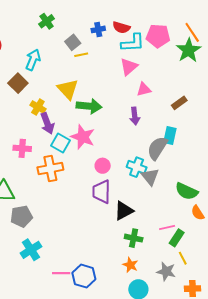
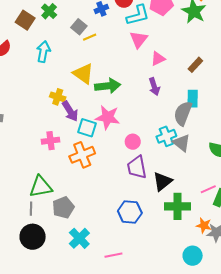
brown square: (18, 83) -> (25, 20), moved
cyan cross: (137, 167) -> (166, 136), turned -30
green cross: (134, 238) -> (178, 206), size x1.4
orange star: (130, 265) -> (204, 225), moved
blue hexagon: (84, 276) -> (130, 212), moved

